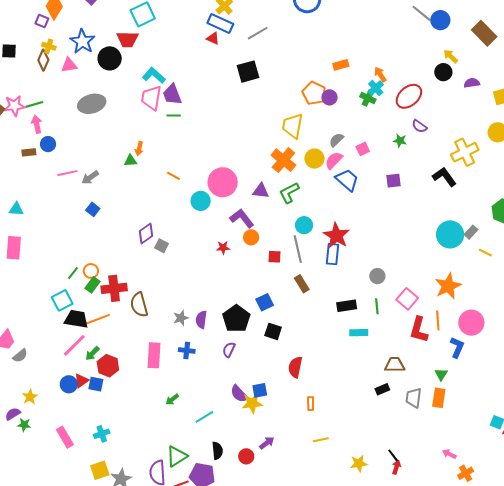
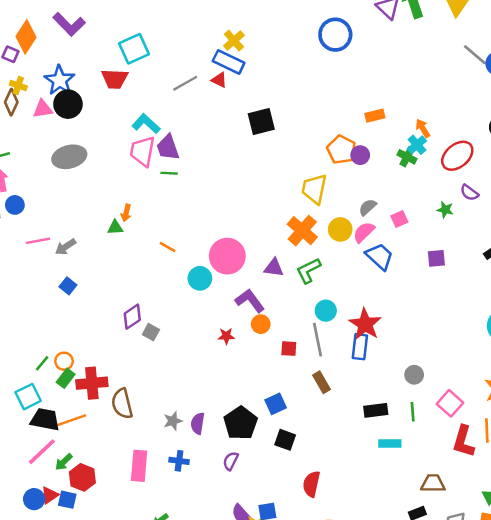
gray line: (258, 33) -> (185, 83), moved
black circle: (110, 58) -> (68, 104), moved

